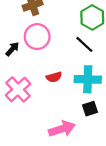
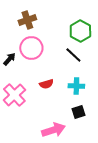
cyan cross: (88, 79) -> (76, 86), size x0.7

